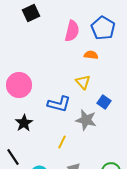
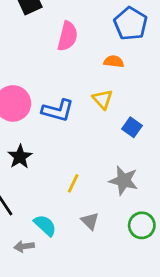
pink semicircle: (72, 31) -> (68, 36), moved
blue L-shape: (59, 104) -> (58, 110), moved
gray star: (86, 120) -> (124, 181), moved

